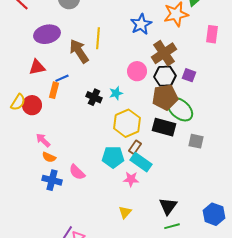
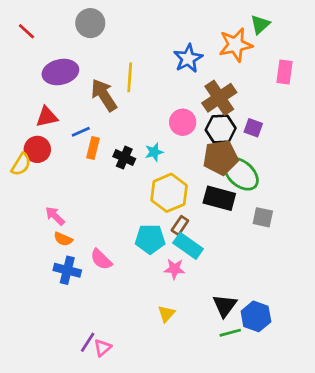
orange rectangle: (54, 90) -> (93, 148), moved
red circle: (32, 105) -> (37, 149), moved
blue hexagon: (214, 214) -> (256, 316), moved

